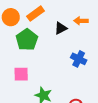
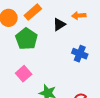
pink square: (21, 74) -> (24, 74), turned -35

